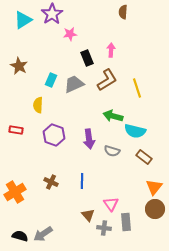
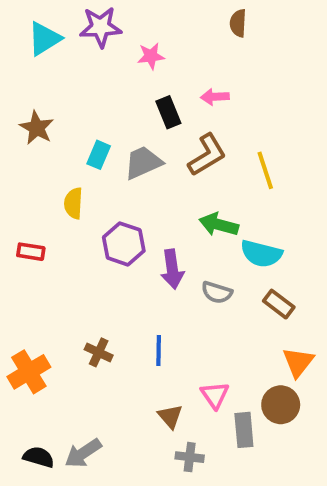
purple star: (52, 14) -> (101, 27), turned 30
pink star: (70, 34) -> (151, 56), moved
pink arrow: (111, 50) -> (215, 97), turned -96
purple hexagon: (54, 135) -> (124, 244), moved
brown circle: (155, 209) -> (281, 405), moved
gray cross: (104, 228) -> (190, 457), moved

